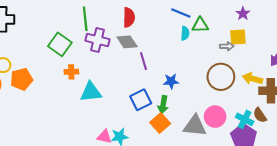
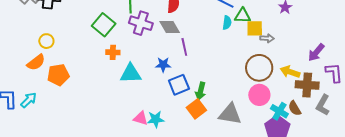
yellow square: (238, 37) -> (255, 28), moved
orange pentagon: (21, 79) -> (58, 75), moved
blue star: (171, 81) -> (163, 65), moved
pink circle: (215, 117) -> (259, 95), moved

